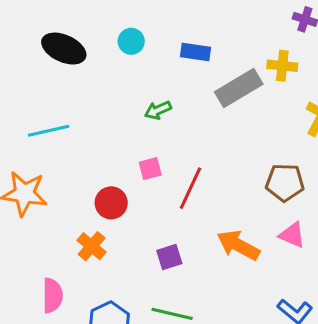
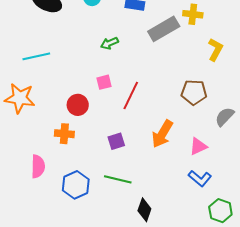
pink triangle: (292, 235) -> (198, 146), moved, turned -48
orange arrow: (238, 245) -> (162, 134), turned -88
orange cross: (92, 246) -> (64, 134), turned -36

